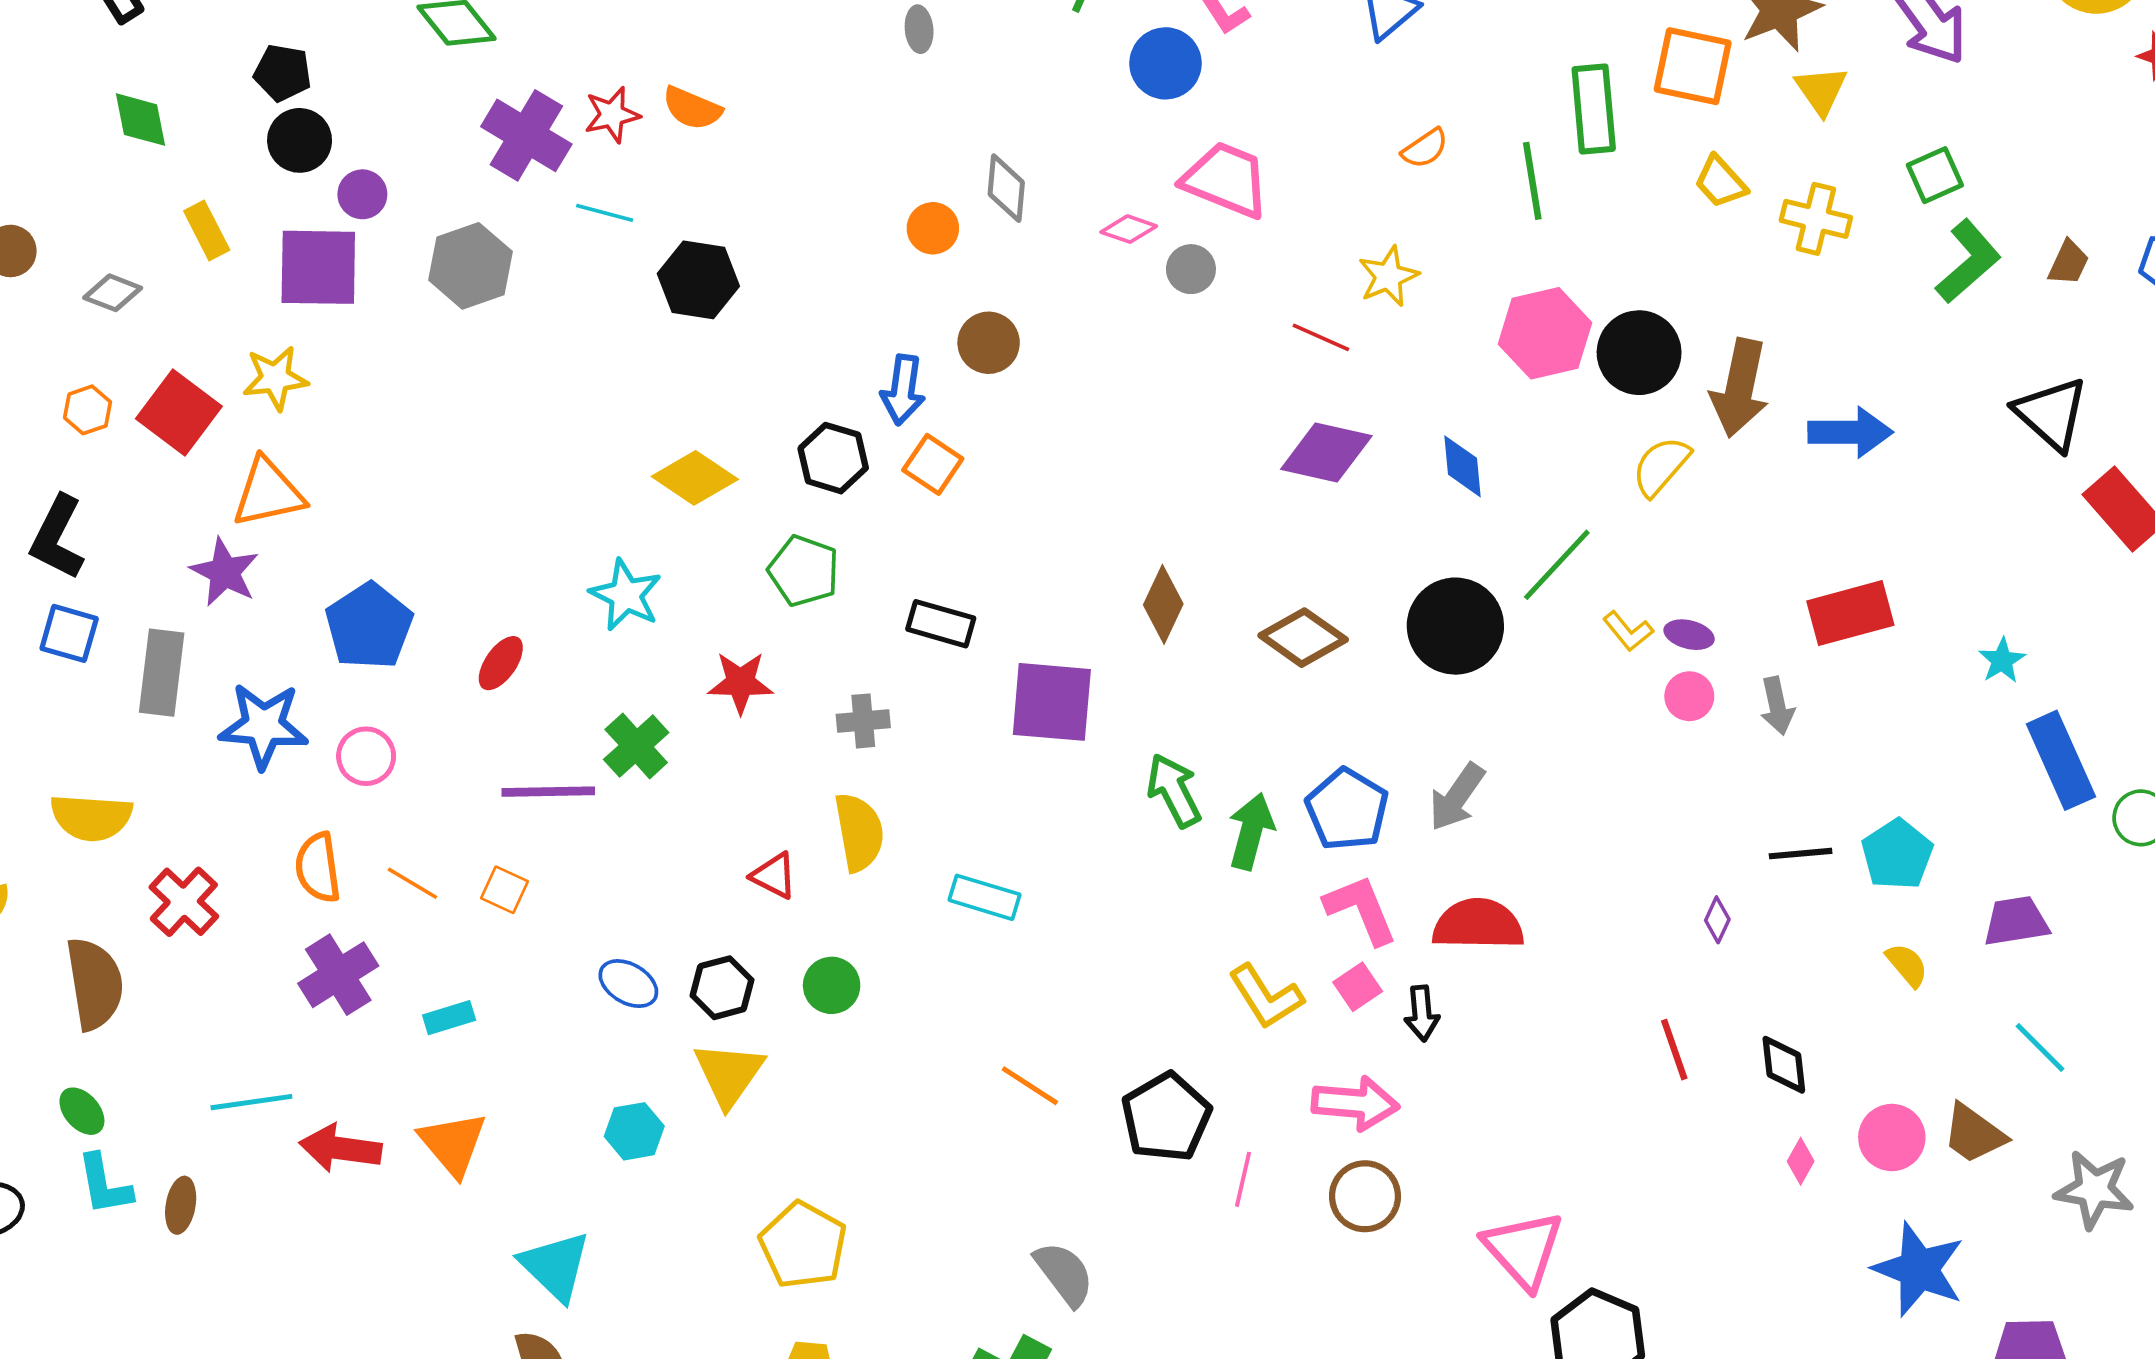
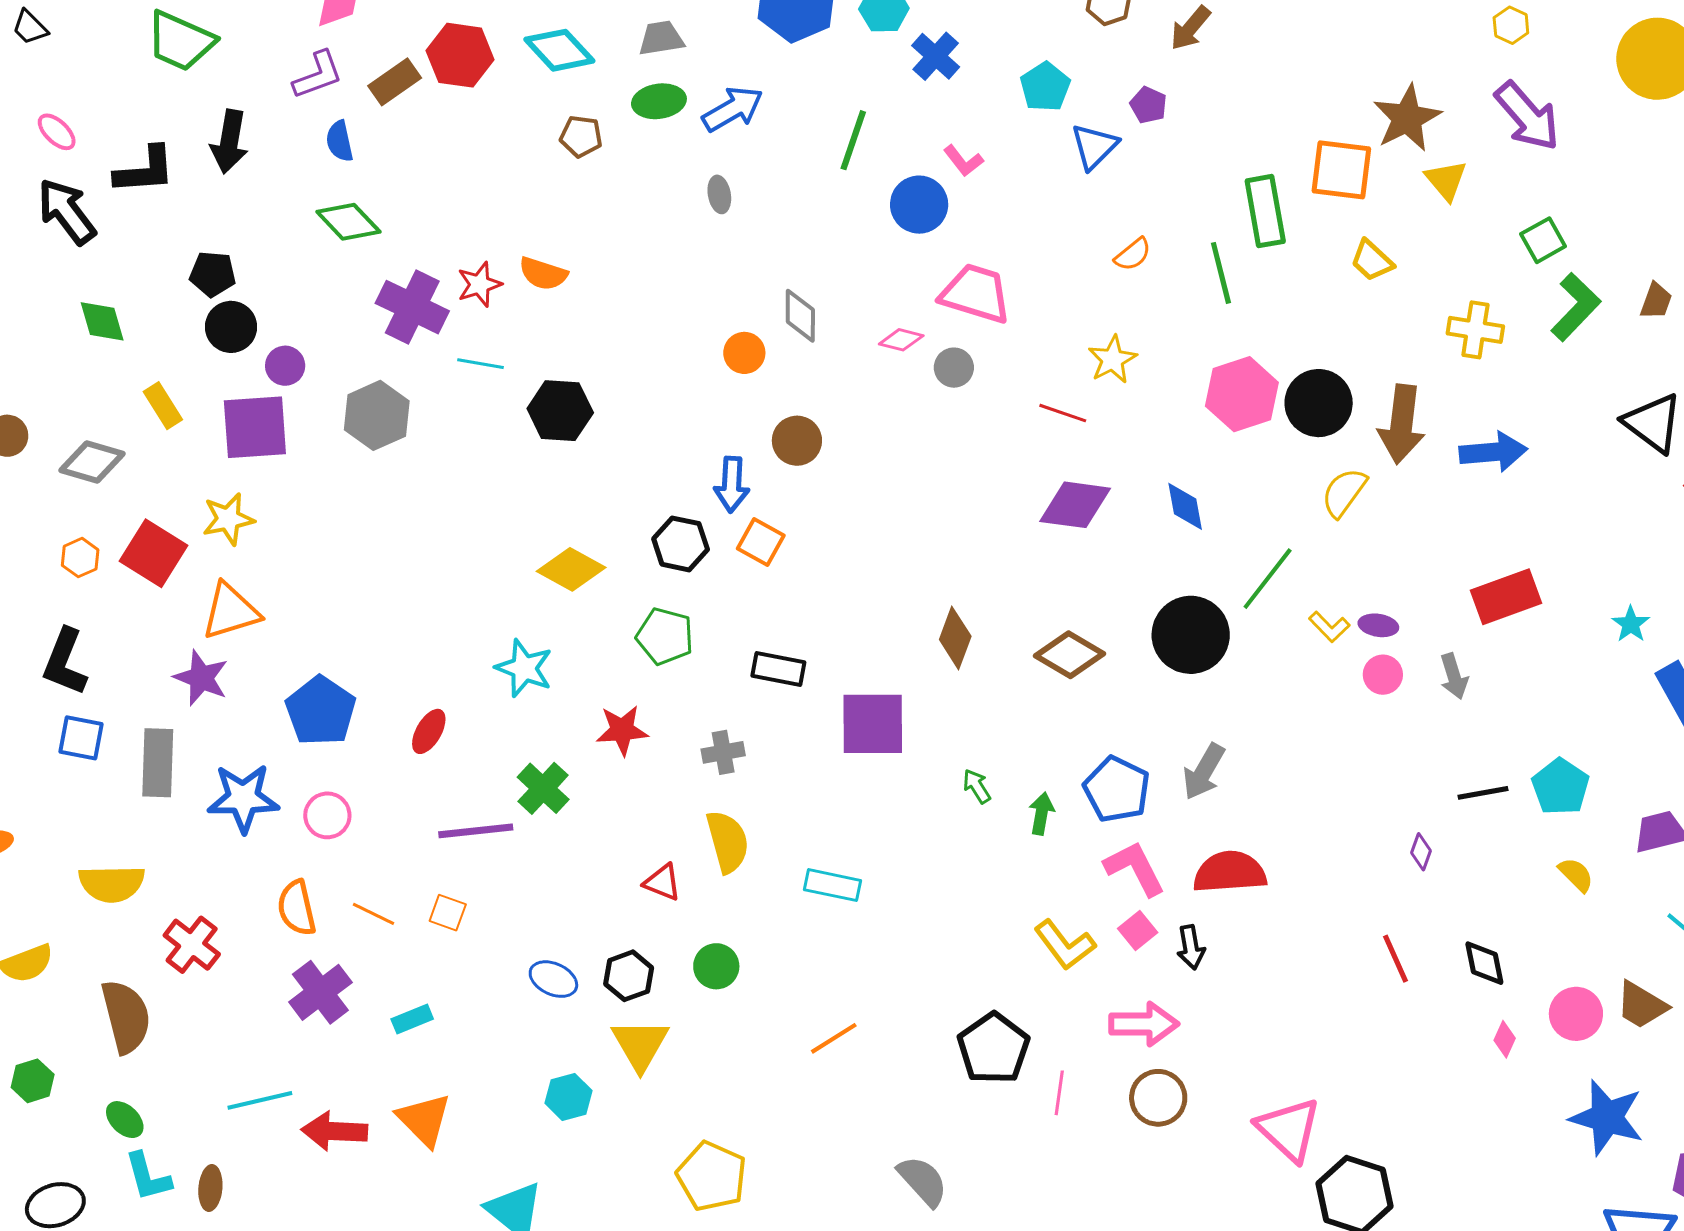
yellow cross: (1816, 219) -> (1475, 330), moved
gray diamond: (113, 293) -> (92, 462), size x1.4
green arrow: (1174, 790) -> (977, 786), size x0.6
green arrow: (1251, 831) -> (1041, 814), size x0.7
orange line: (1030, 1086) -> (834, 1038), moved, turned -60

